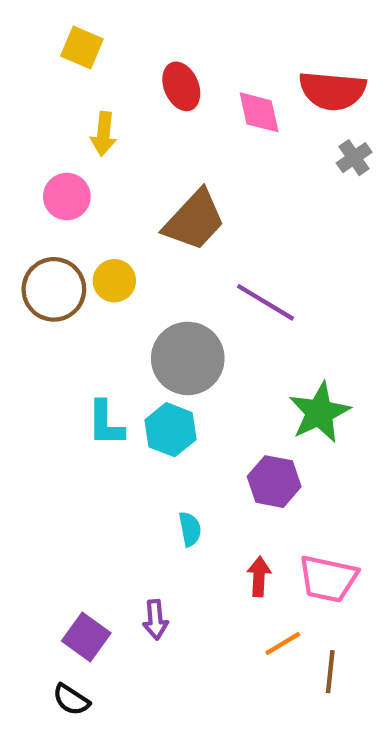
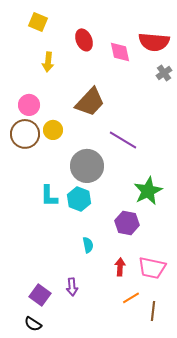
pink circle: (67, 197) -> (29, 105), moved

